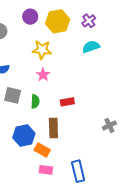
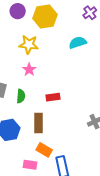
purple cross: (89, 21) -> (90, 13), moved
orange rectangle: (42, 150) -> (44, 150), moved

